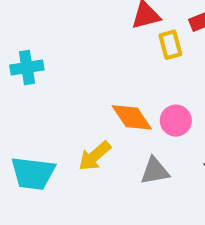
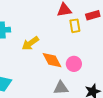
yellow arrow: (95, 156) -> (30, 43), moved

